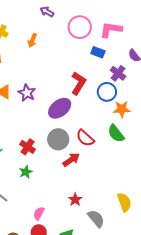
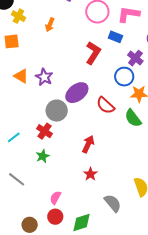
red L-shape: (78, 83) -> (93, 53), moved
red semicircle: (85, 138) -> (105, 105), moved
gray circle: (58, 139) -> (57, 111), moved
red arrow: (71, 160) -> (88, 144), turned -30
red star: (75, 200) -> (90, 174), moved

